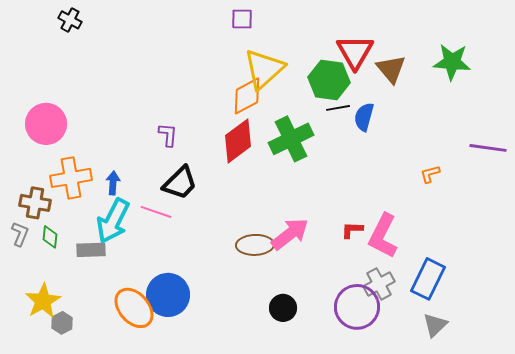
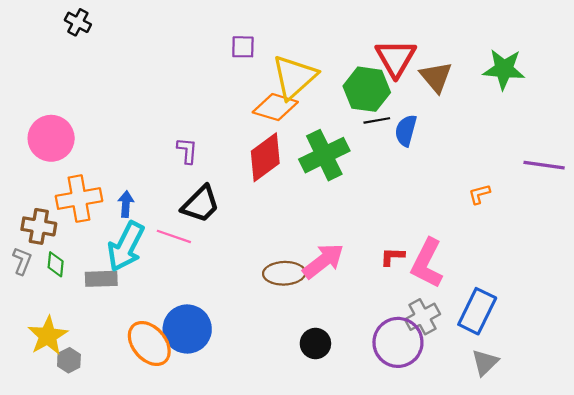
purple square: (242, 19) -> (243, 47), moved
orange diamond: (247, 96) -> (275, 107), turned 45

